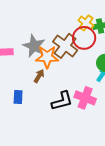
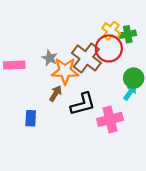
gray star: (34, 46) -> (50, 58), size x0.6
pink cross: (85, 98) -> (110, 119), turned -35
black L-shape: (62, 101) -> (83, 104), moved

